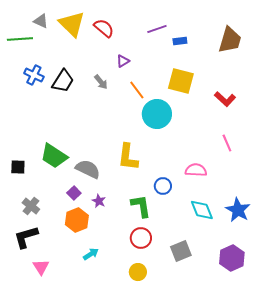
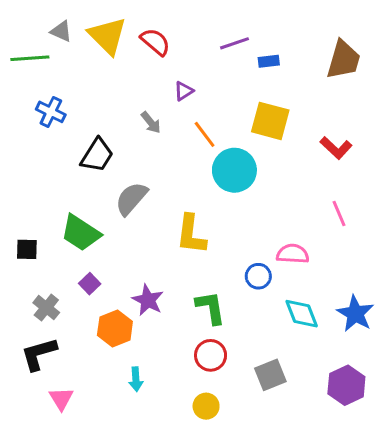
black trapezoid: (63, 81) -> (97, 155), moved
gray semicircle: (88, 169) -> (131, 199), moved, turned -75
blue circle: (163, 186) -> (258, 276), moved
purple square: (74, 193) -> (90, 284), moved
purple star: (99, 201) -> (148, 300), size x1.5
cyan arrow: (91, 254) -> (136, 379), turned 119

